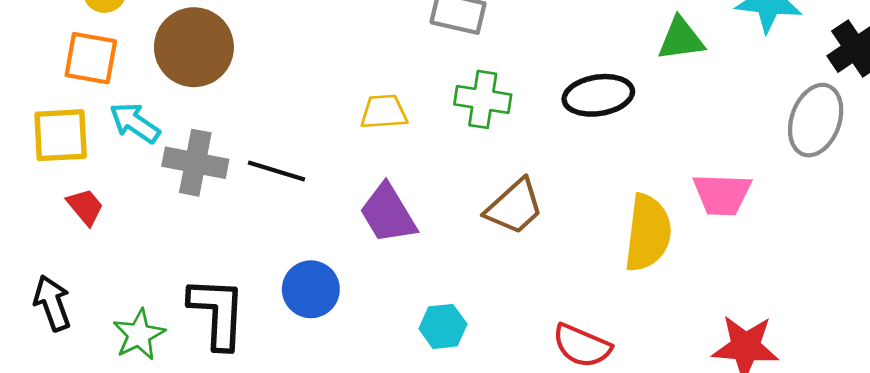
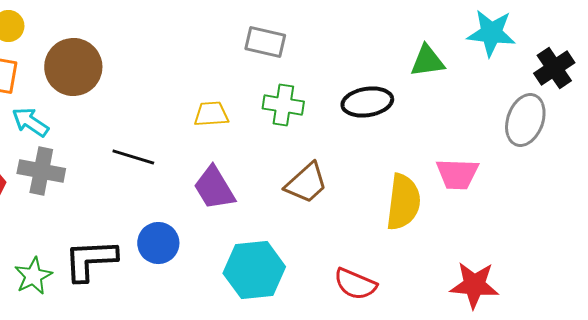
gray cross: (195, 163) -> (41, 171), moved
black L-shape: (217, 313) -> (90, 260), turned -96
cyan hexagon: (443, 326) -> (254, 270), size x1.8

